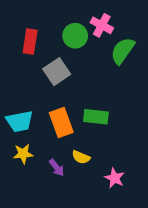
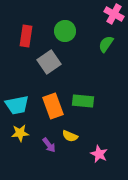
pink cross: (102, 25) -> (114, 14), moved
green semicircle: (123, 51) -> (106, 44), size x0.7

